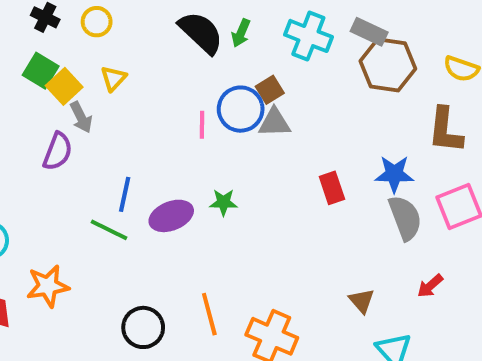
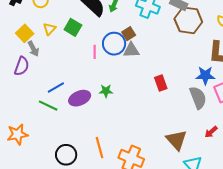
green square: (41, 71) -> (73, 27), moved
blue star: (394, 174) -> (205, 75), moved
blue line: (125, 194) -> (56, 88), turned 48
brown triangle: (362, 301) -> (176, 140), size x1.6

